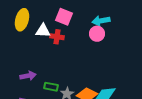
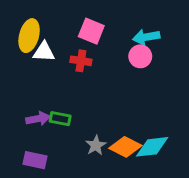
white triangle: (43, 31) -> (44, 52), moved
green rectangle: (51, 87) -> (60, 119), moved

